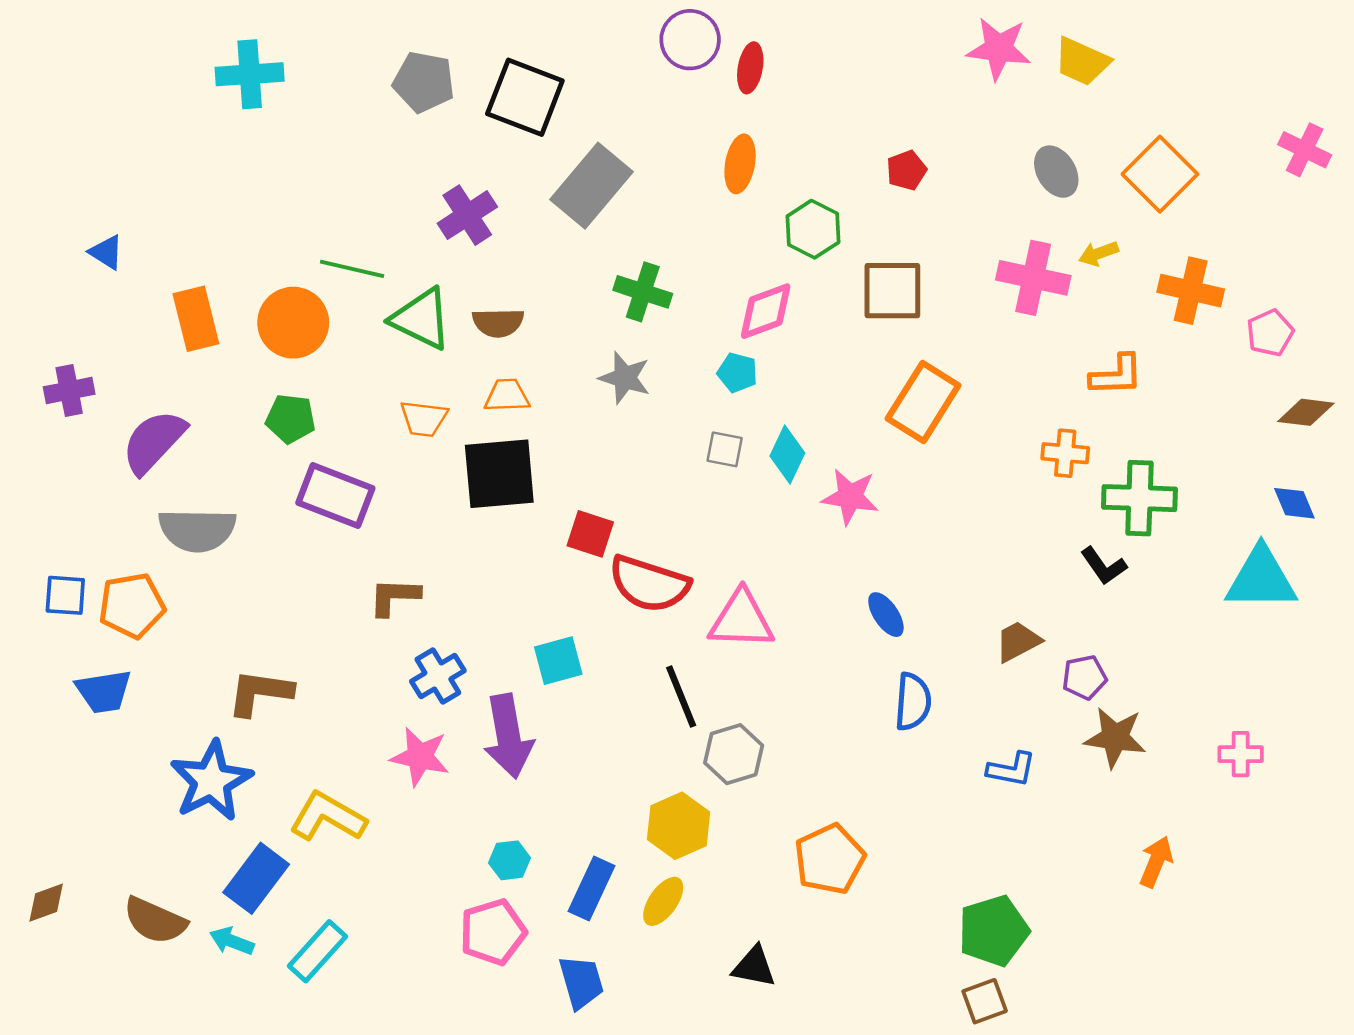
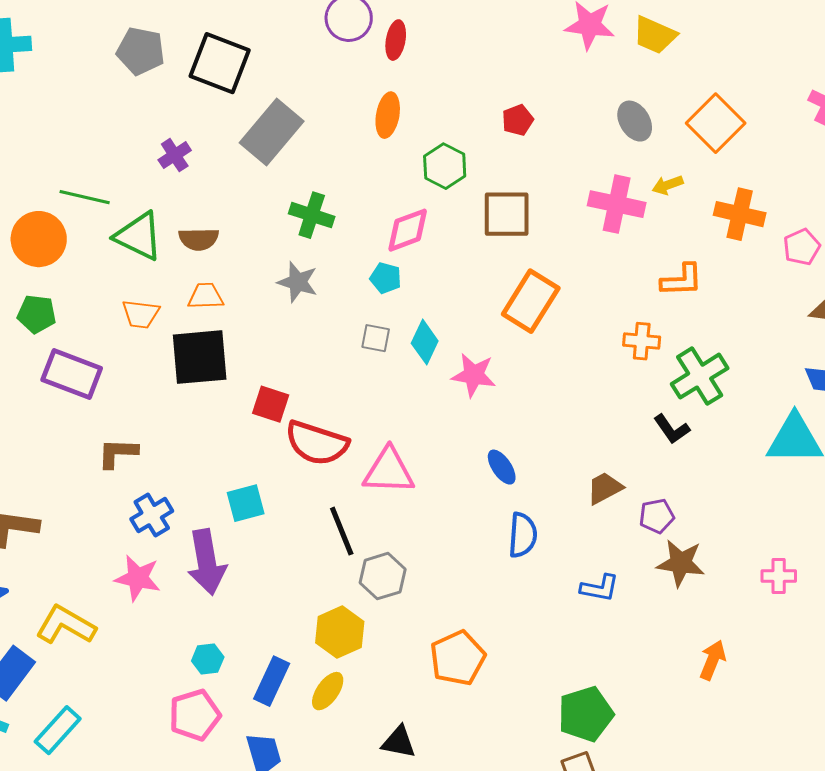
purple cross: (467, 215) -> (175, 155), size x0.7
green cross: (1139, 498) -> (700, 376), turned -34

